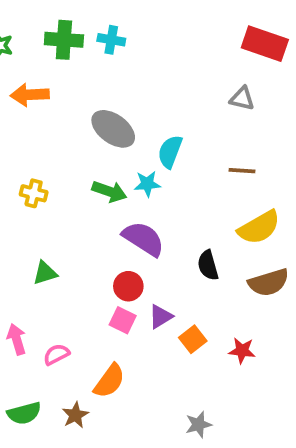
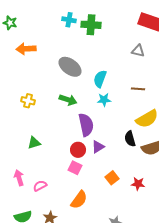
green cross: (64, 40) -> (91, 25), moved
cyan star: (147, 184) -> (104, 100), moved
purple semicircle: (144, 239) -> (86, 125), turned 45
black semicircle: (208, 265) -> (130, 139), moved
purple triangle: (161, 317) -> (98, 147), moved
orange semicircle: (109, 381) -> (79, 200), moved

